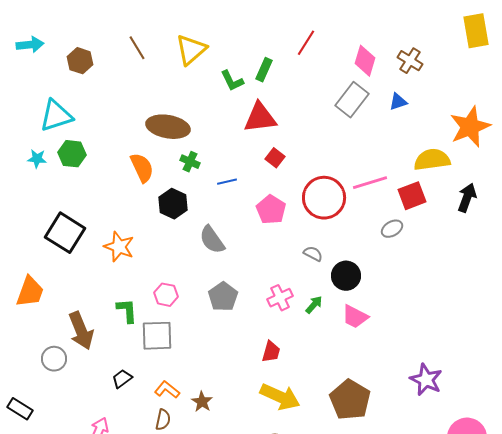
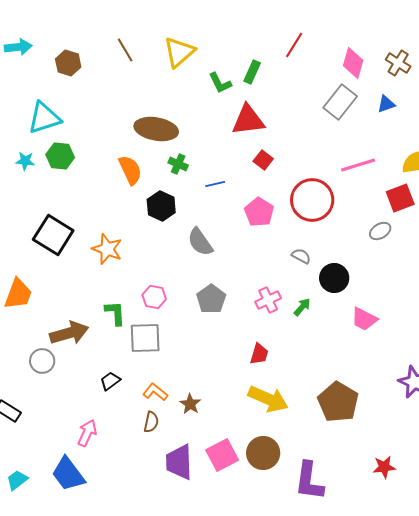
pink line: (370, 183) -> (358, 165), moved
pink trapezoid: (355, 317) -> (364, 319), moved
brown arrow: (81, 331) -> (69, 333), turned -84

